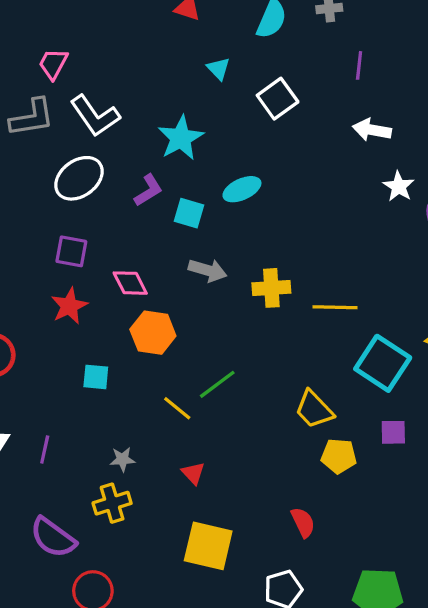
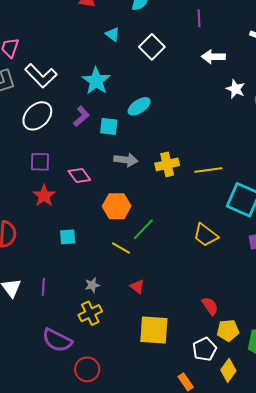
orange hexagon: (153, 333) -> (117, 206), moved
yellow pentagon: (339, 456) -> (228, 330), moved

